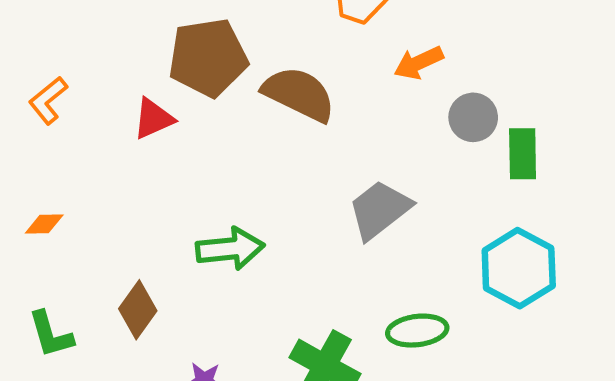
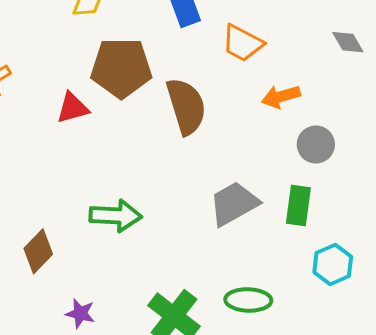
brown semicircle: (299, 94) -> (186, 106), turned 38
green rectangle: (523, 154) -> (298, 206), moved
cyan hexagon: (519, 268) -> (333, 264), size x0.7

